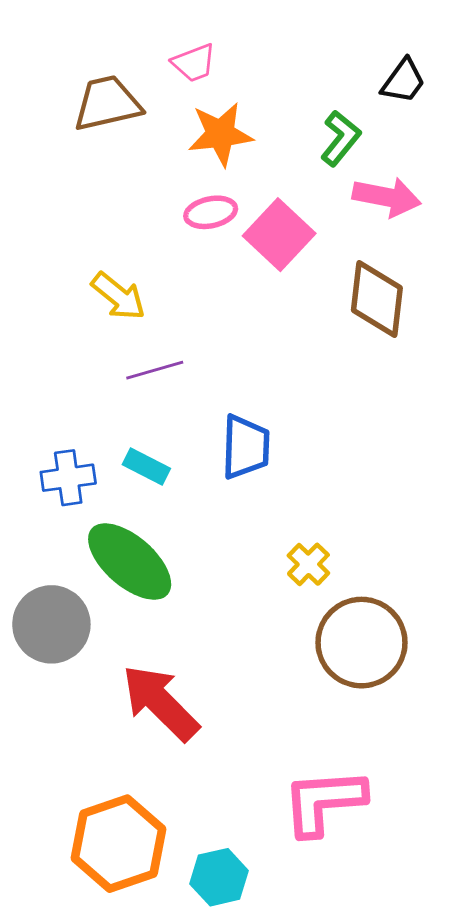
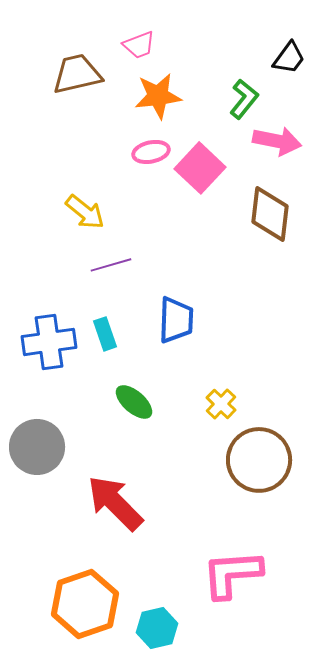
cyan rectangle: (146, 467) -> (105, 334), turned 44
blue cross: (68, 478) -> (49, 342), size x1.4
green ellipse: (130, 562) -> (134, 402), moved, size x0.6

